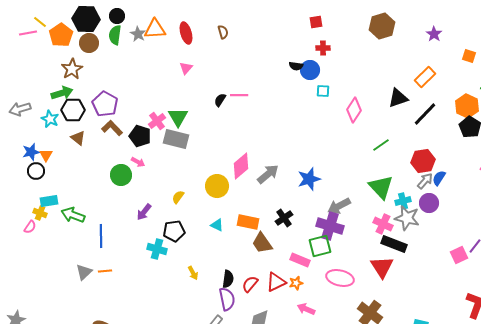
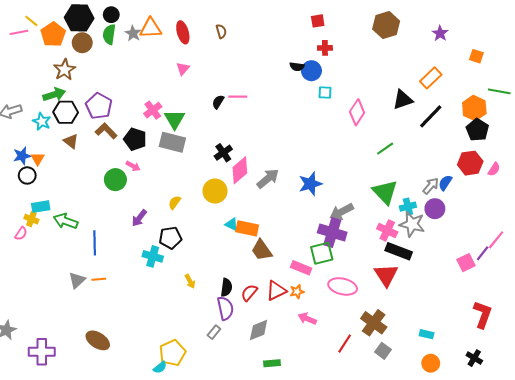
pink cross: (157, 121) -> (153, 110), moved
red hexagon: (423, 161) -> (470, 163), moved
black cross: (284, 218) -> (223, 153), moved
cyan triangle: (217, 225) -> (232, 224), moved

